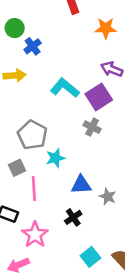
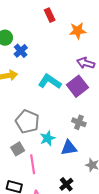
gray cross: (92, 127) -> (79, 122), moved
blue triangle: (81, 185) -> (69, 148), moved

